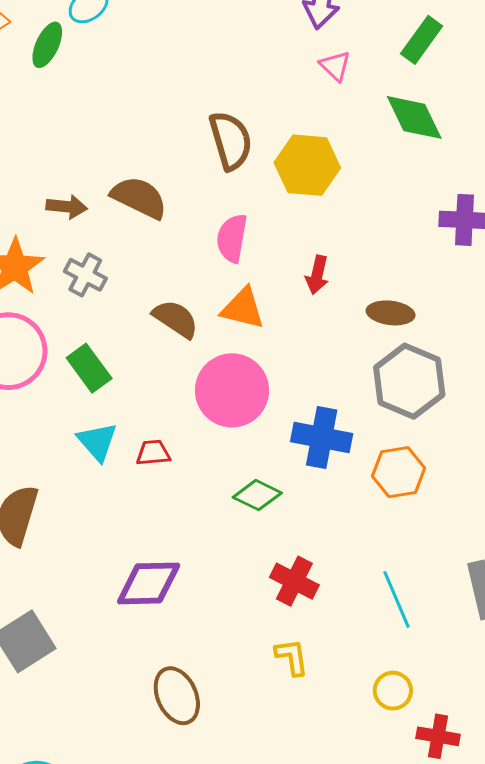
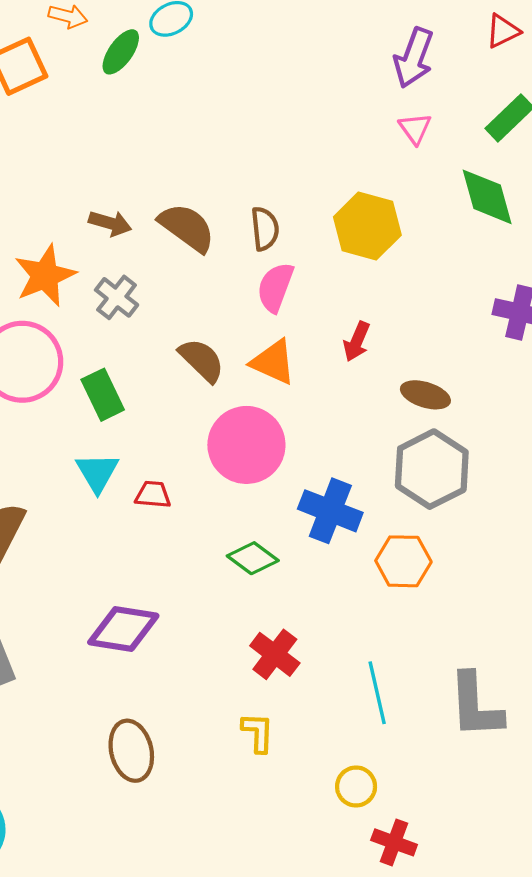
brown semicircle: (231, 141) -> (265, 229), moved, size x0.7

